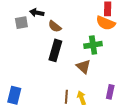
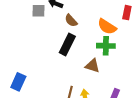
orange semicircle: (106, 23) -> (107, 27), moved
brown triangle: (83, 67) -> (92, 66), turned -35

